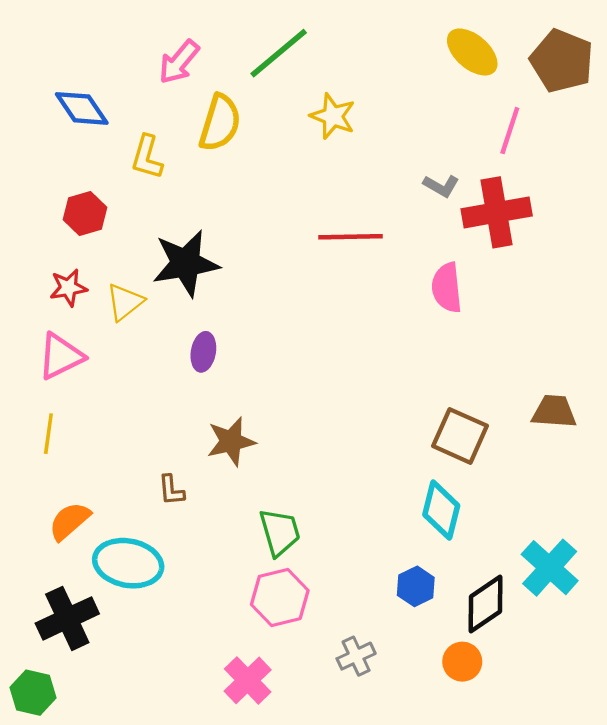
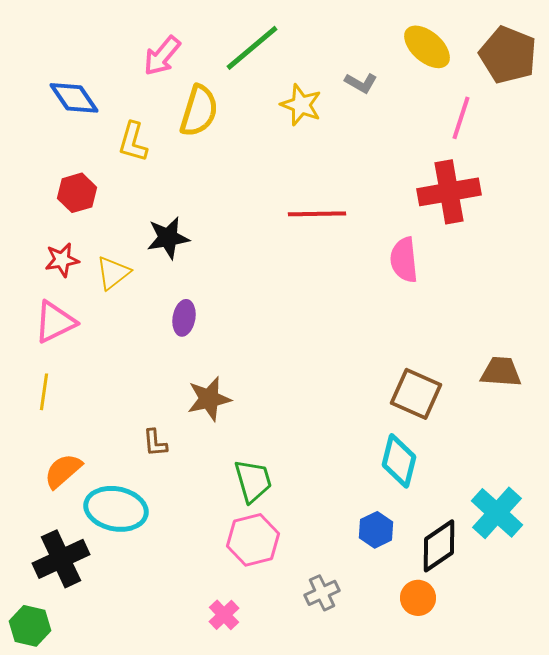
gray L-shape: (441, 186) -> (361, 83), moved
black star: (186, 263) -> (168, 238), size x0.7
pink cross: (248, 680) -> (224, 615), size x0.7

